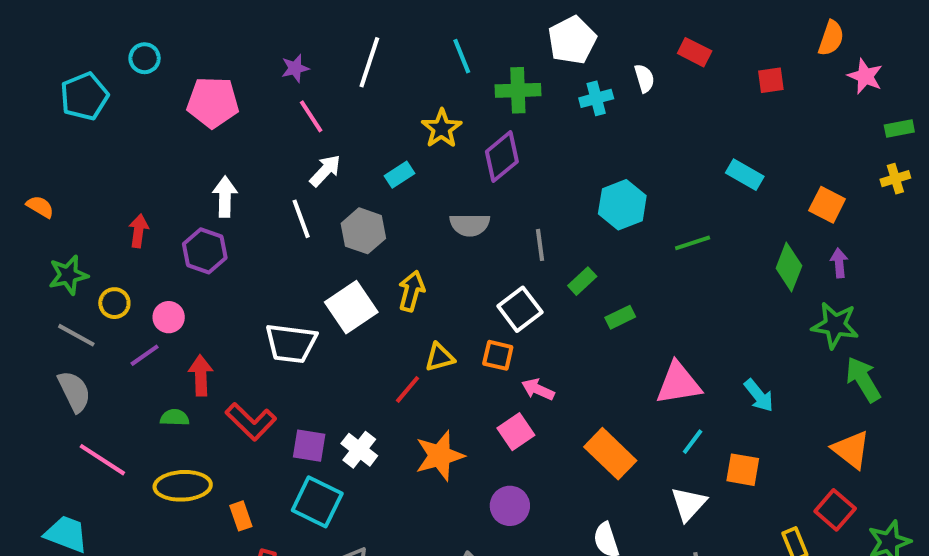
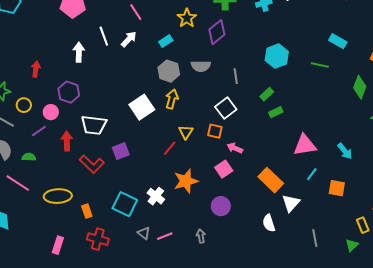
pink line: (311, 116) -> (136, 12), moved
white line: (301, 219) -> (104, 36), moved
gray hexagon: (363, 231) -> (169, 71), moved
green line: (693, 243) -> (320, 65), moved, turned 30
purple hexagon: (205, 251) -> (69, 92), moved
green rectangle: (582, 281) -> (267, 94), moved
white trapezoid: (291, 343) -> (94, 125), moved
yellow triangle: (440, 357) -> (186, 132), turned -42
green semicircle: (175, 418) -> (29, 157), moved
purple square: (309, 446) -> (121, 151), moved, turned -30
white cross: (359, 450) -> (156, 196), moved
white triangle: (689, 504) -> (291, 203), moved

